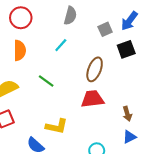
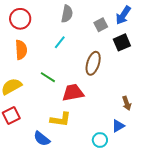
red trapezoid: (92, 99) -> (73, 93), moved
blue triangle: (129, 137) -> (118, 126), moved

